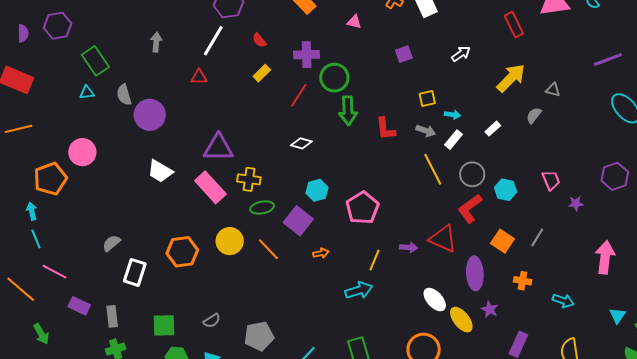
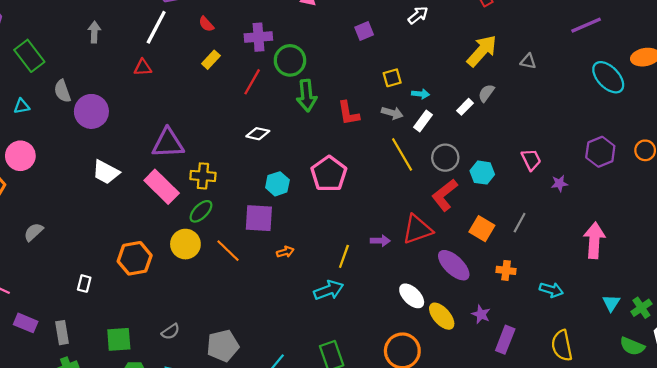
white arrow: (461, 54) -> (418, 15), moved
cyan triangle: (87, 93) -> (22, 106), moved
gray semicircle: (534, 115) -> (486, 93), moved
green ellipse: (262, 207) -> (201, 211), moved, turned -30
pink pentagon: (362, 208) -> (329, 174), moved
purple square: (298, 221) -> (259, 218), turned -32
red triangle: (443, 239) -> (417, 229), turned -40
gray semicircle: (111, 243) -> (34, 232), moved
white rectangle: (135, 272) -> (84, 284), size x0.6
purple ellipse: (475, 273) -> (454, 265), turned -40
purple star: (490, 309) -> (481, 314), moved

